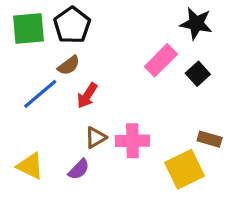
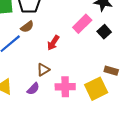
red arrow: (87, 96) -> (53, 43), moved
pink cross: (132, 141) -> (65, 87), moved

